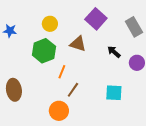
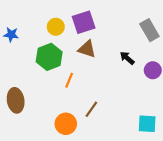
purple square: (96, 19) -> (84, 22), moved, turned 30
brown line: (73, 90) -> (91, 109), moved
cyan square: (114, 93) -> (147, 124), moved

